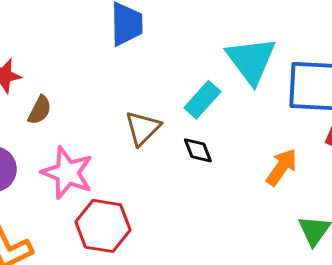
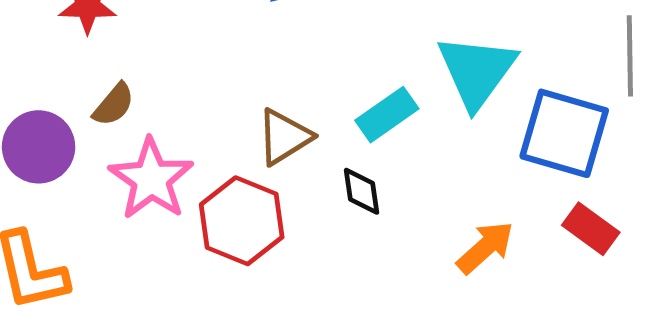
brown semicircle: (40, 110) -> (114, 105), moved
red hexagon: (103, 226) -> (242, 221), moved

